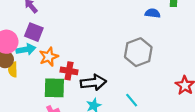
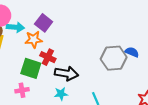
blue semicircle: (153, 13) -> (132, 52), moved
purple square: (34, 32) -> (44, 23), moved

